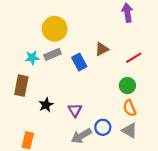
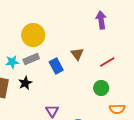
brown triangle: (102, 49) -> (77, 54), turned -40
black star: (46, 105) -> (25, 83), moved
orange semicircle: (130, 108) -> (117, 109), moved, turned -70

